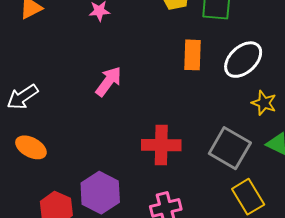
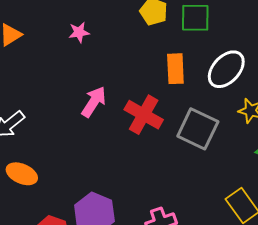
red cross: (161, 145) -> (144, 115), moved, turned 33
gray square: (230, 148) -> (198, 129), moved

